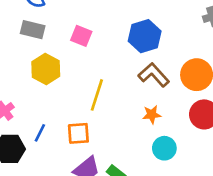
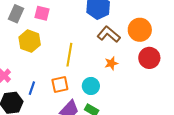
gray rectangle: (33, 30) -> (16, 14), turned -72
pink square: (81, 36) -> (42, 13), moved
cyan circle: (164, 148) -> (91, 86), moved

